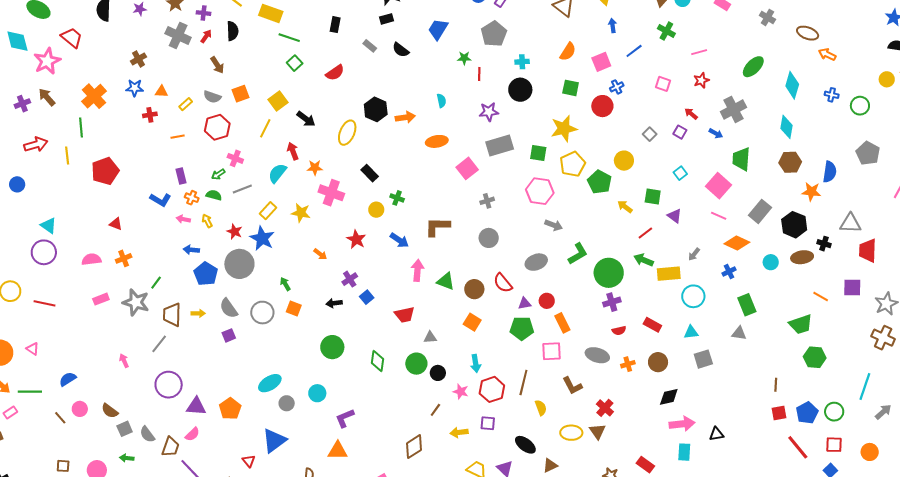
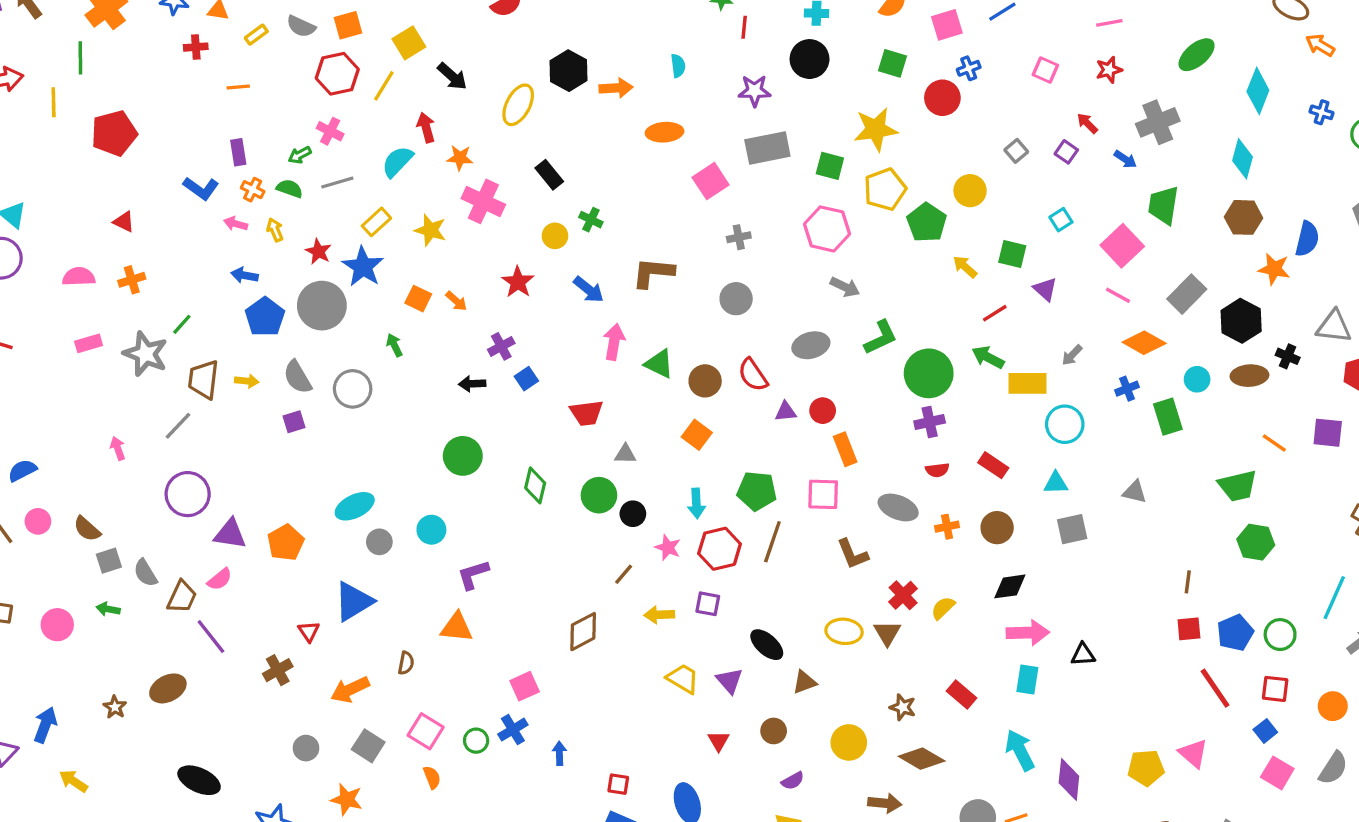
red hexagon: (217, 127) -> (337, 74), moved
green rectangle: (747, 305) -> (1168, 417), moved
orange square: (294, 309) -> (418, 299), moved
green pentagon: (522, 328) -> (757, 491), moved
yellow semicircle: (541, 408) -> (943, 608), moved, turned -119

